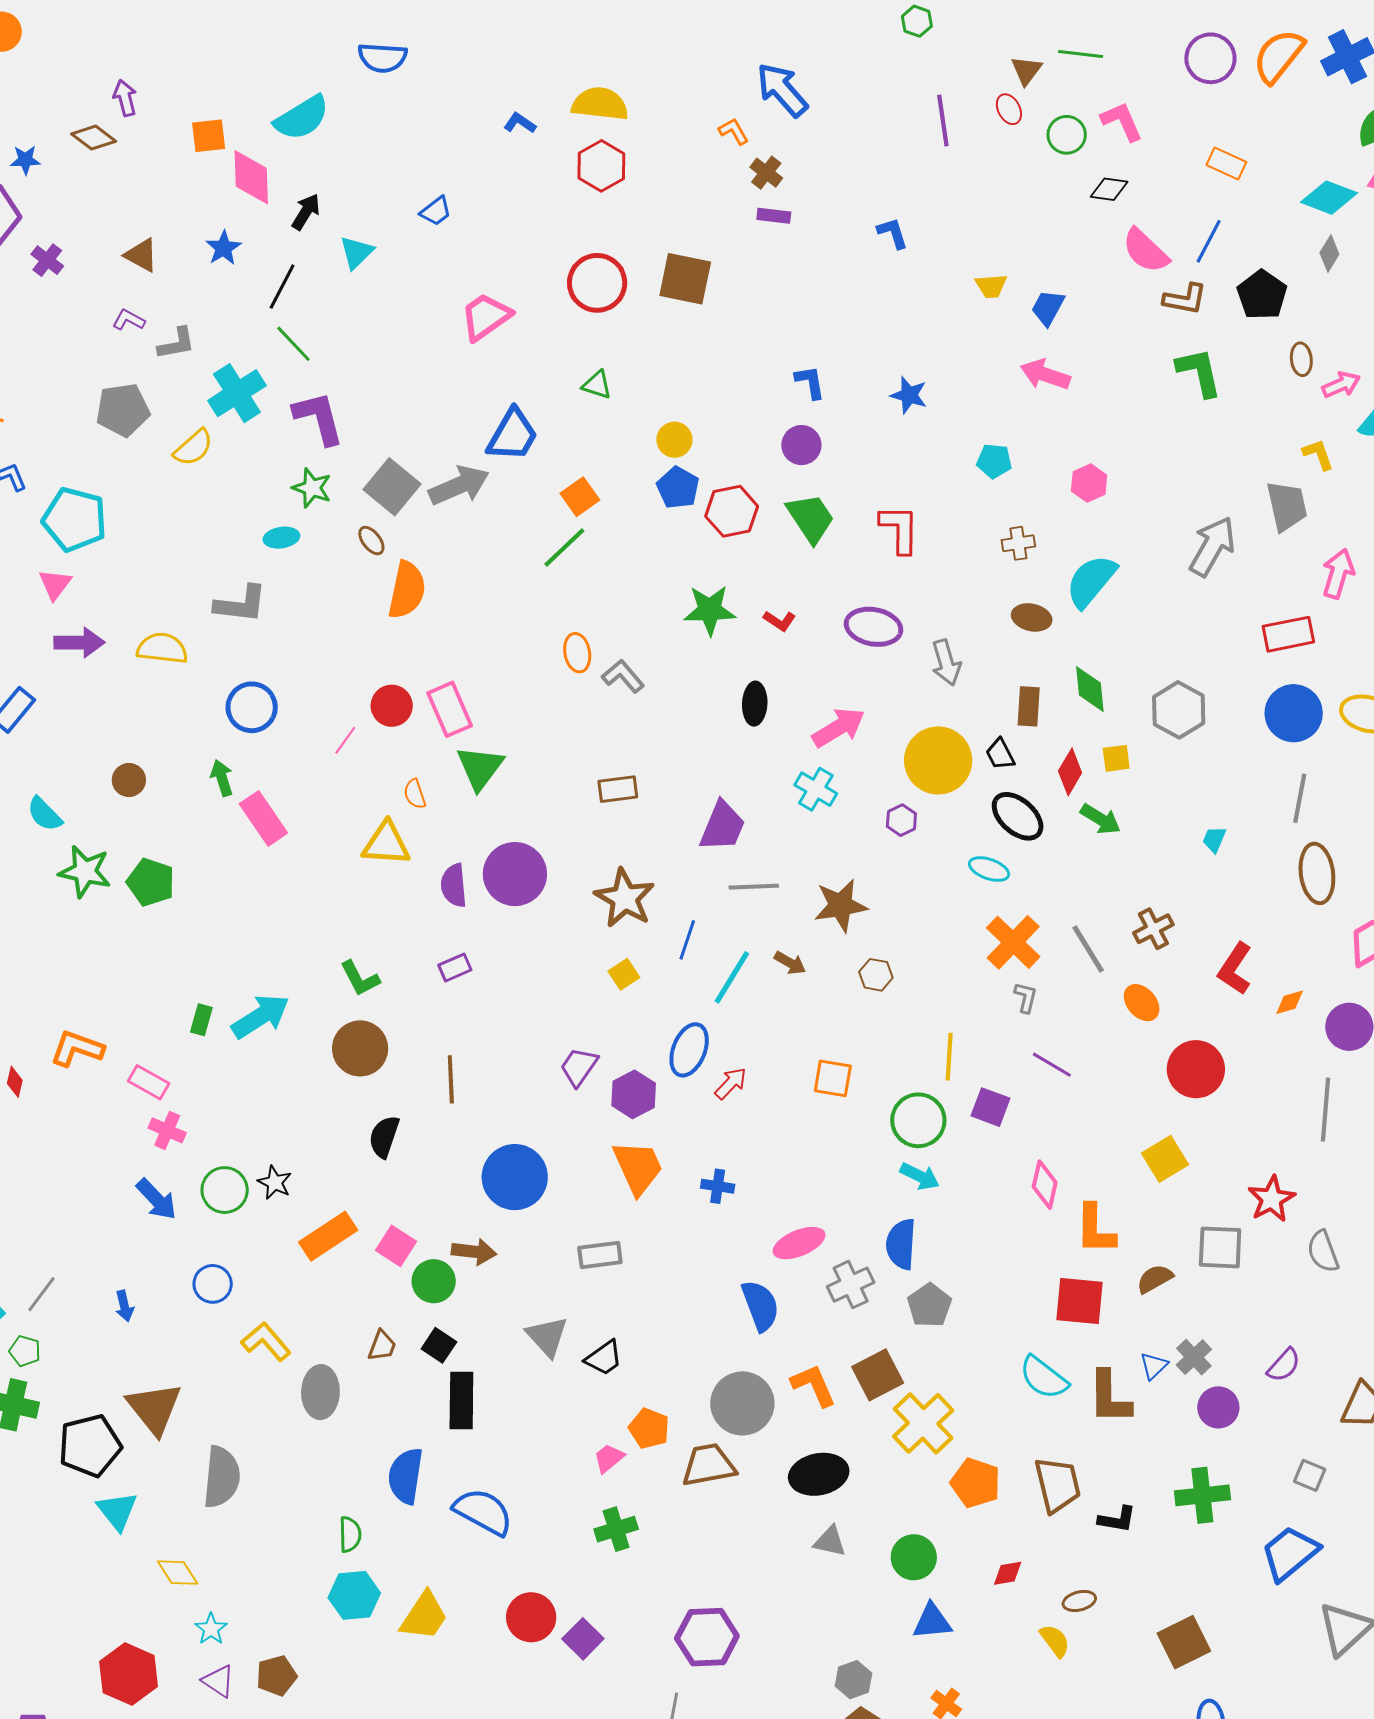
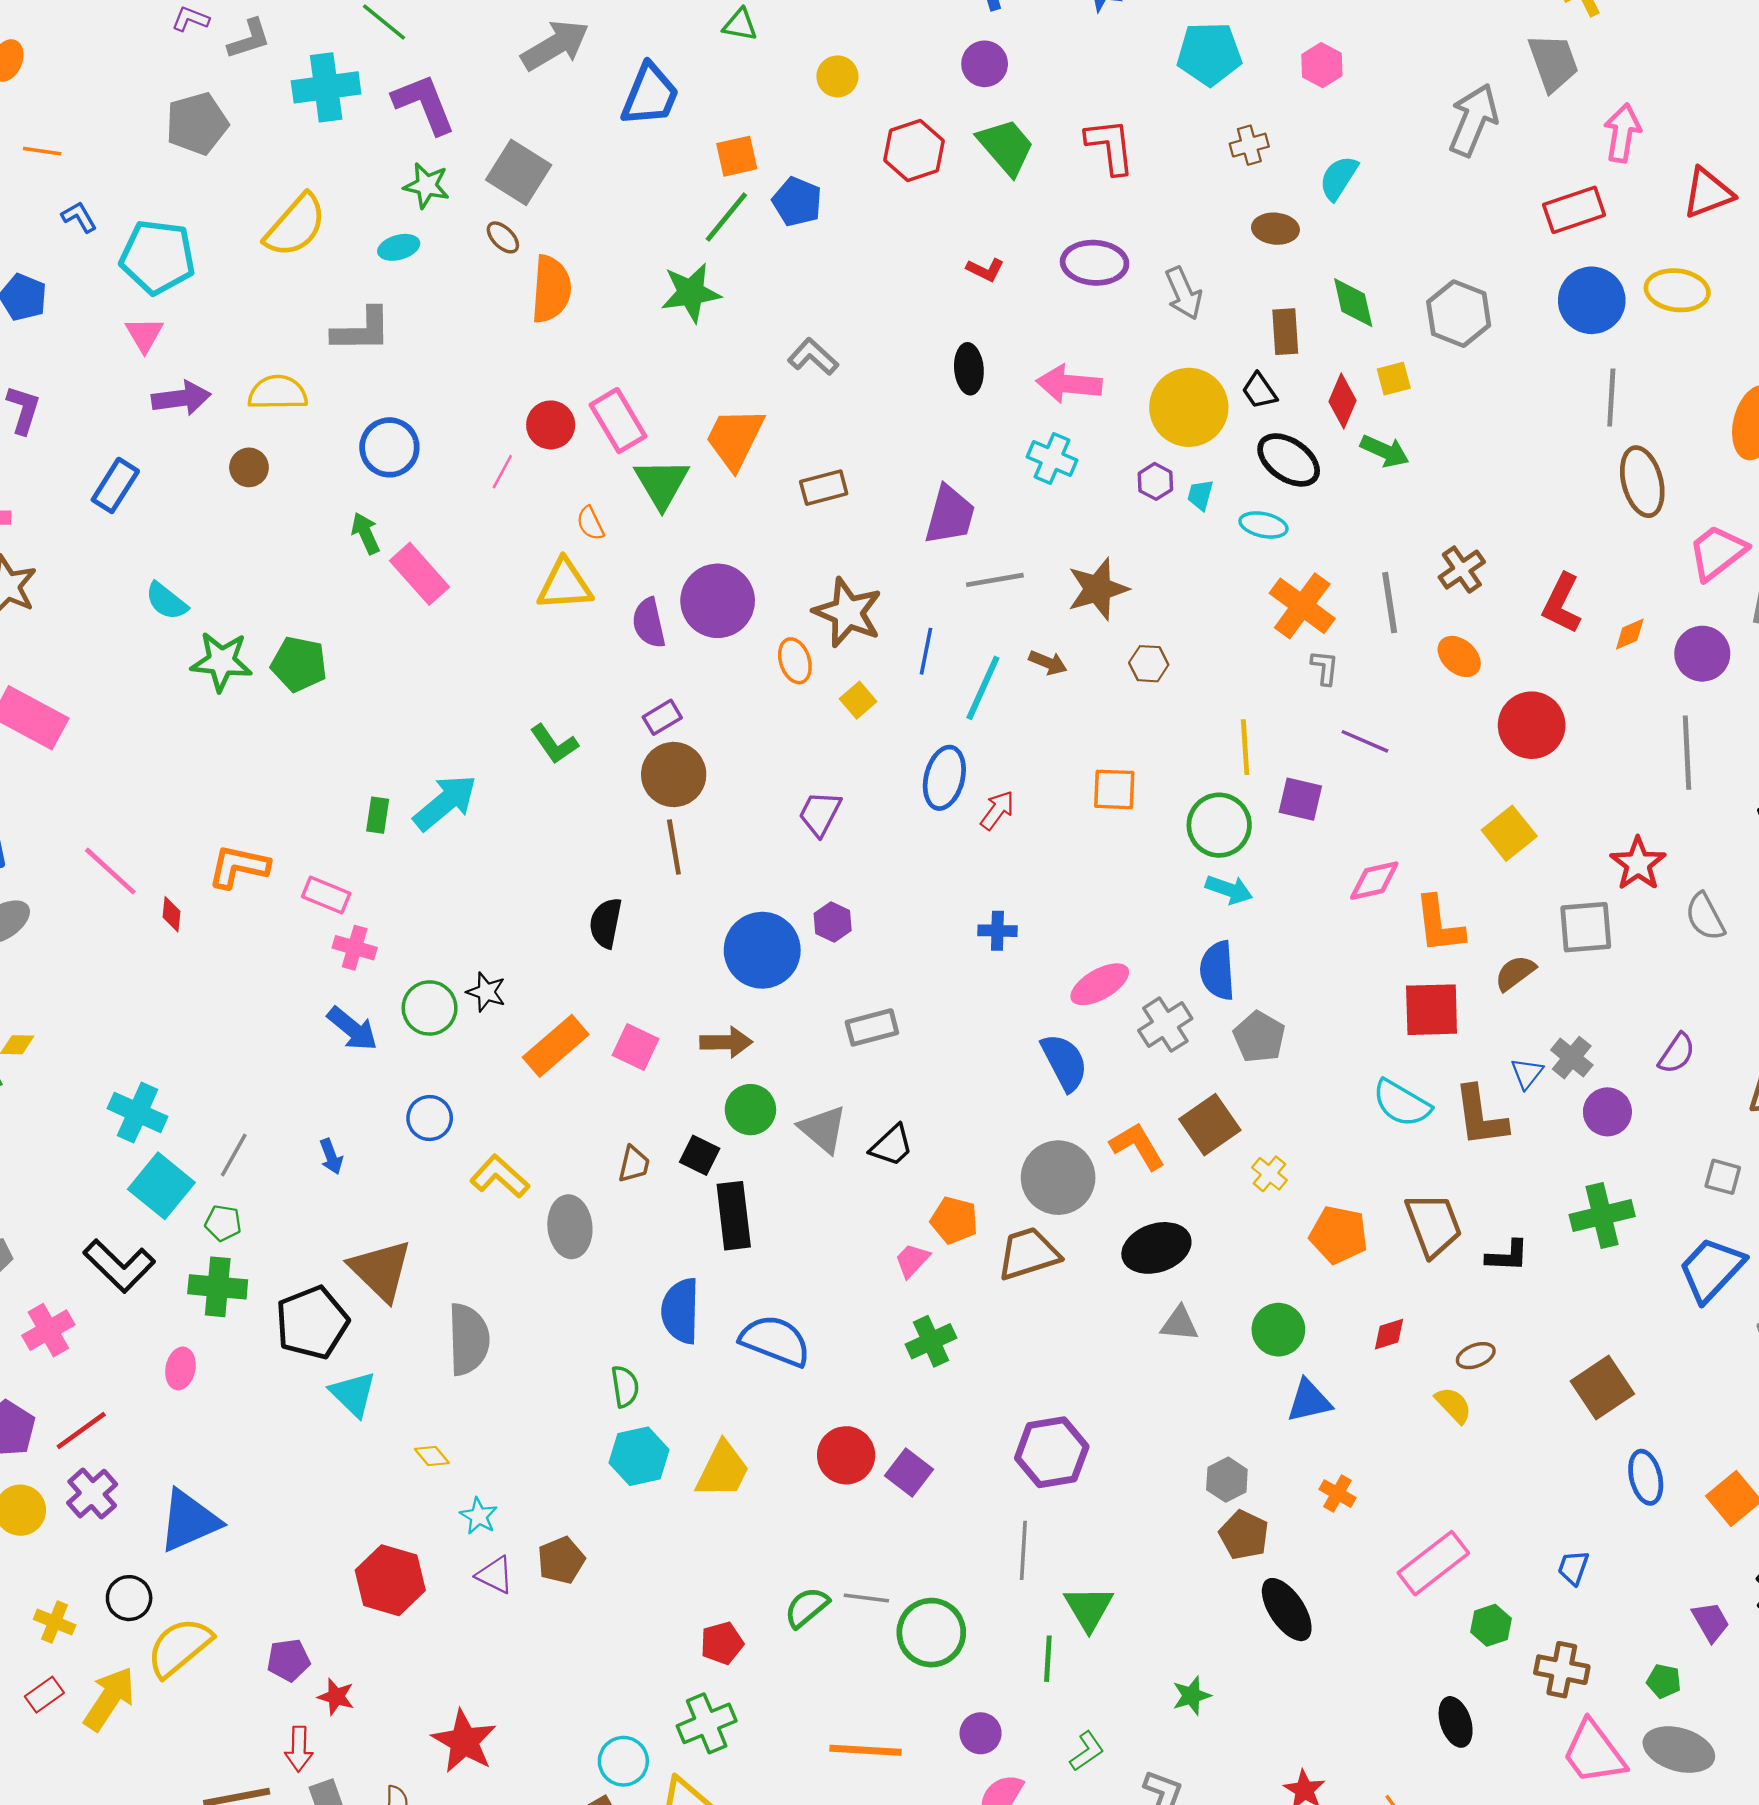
cyan cross: (237, 393) -> (326, 87), turned 32
yellow semicircle: (193, 448) -> (295, 226), moved, size x1.4
cyan pentagon: (994, 461) -> (1209, 54), size x1.6
gray arrow: (459, 485) -> (555, 45), moved
blue pentagon: (678, 488) -> (797, 202), moved
orange square: (580, 497) -> (737, 156), turned 30
cyan semicircle: (1091, 581) -> (1339, 178), size x0.7
green star: (710, 610) -> (691, 293), moved
orange ellipse: (577, 653) -> (795, 661), moved
pink arrow: (838, 727) -> (1069, 384), turned -136
brown circle: (129, 780) -> (249, 467), moved
cyan trapezoid: (1214, 839) -> (1200, 495), moved
gray line: (1088, 949) -> (1390, 603), turned 30
brown circle: (360, 1048) -> (674, 774), moved
purple hexagon: (634, 1094) -> (833, 922), moved, size x0.7
orange trapezoid: (638, 1167) -> (735, 438), moved, turned -122
pink diamond: (1045, 1185) -> (1374, 881), turned 72
green circle: (434, 1281) -> (750, 1110), moved
yellow cross: (923, 1423) -> (1269, 1174), size x0.5
yellow diamond: (178, 1573) -> (432, 1456), size x0.7

